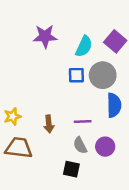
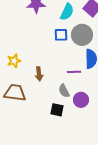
yellow star: (12, 117) -> (14, 61), moved
purple line: (83, 122) -> (74, 72), moved
purple circle: (105, 147) -> (81, 100), moved

